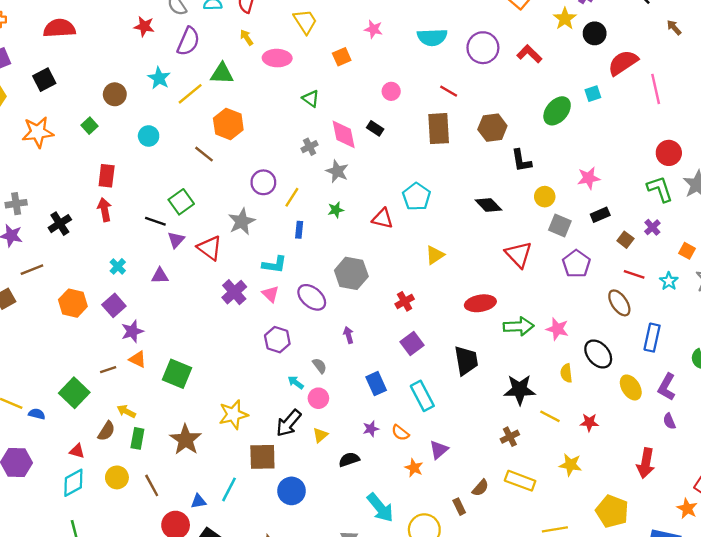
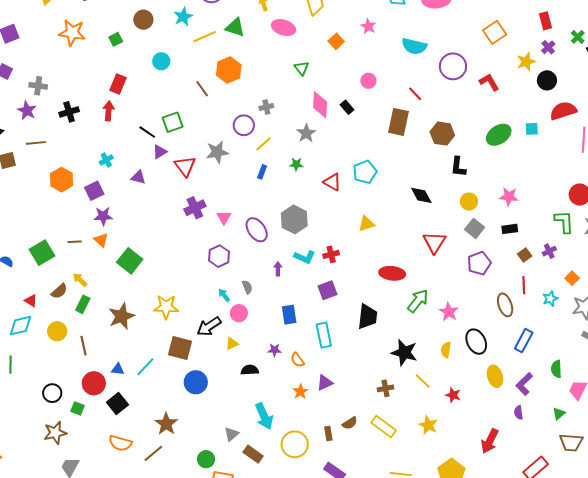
orange square: (342, 57) -> (336, 41), turned -35
gray cross: (310, 147) -> (266, 107), moved
cyan L-shape: (274, 265) -> (305, 257), moved
red line: (634, 274) -> (524, 285), turned 54
green arrow: (519, 326) -> (418, 301), turned -65

